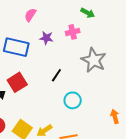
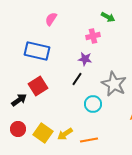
purple star: (46, 38) -> (85, 59), moved
gray star: (94, 60) -> (114, 84), moved

